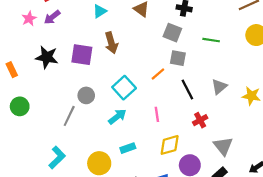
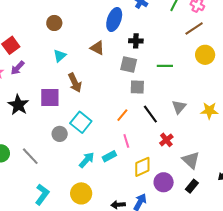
black star: (47, 57) -> (18, 105), turned 30
orange line: (158, 74) -> (122, 115), moved
cyan square: (124, 88) -> (81, 122), moved
gray line: (69, 116) -> (30, 156), moved, turned -60
cyan arrow: (117, 117) -> (87, 160), moved
cyan rectangle: (128, 148) -> (109, 156), moved

